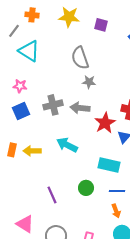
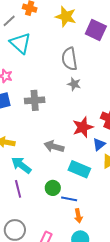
purple square: (101, 25) -> (96, 30), size x1.5
gray arrow: (80, 108) -> (54, 146), moved
cyan arrow: (67, 145) -> (21, 165), moved
blue line: (117, 191) -> (69, 199), moved

